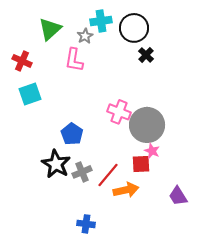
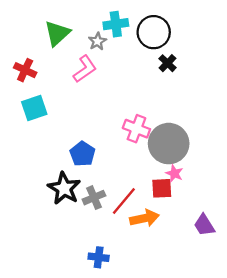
pink L-shape: (74, 60) -> (85, 69), turned -135

